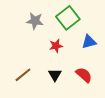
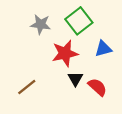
red star: (56, 46) -> (65, 53), size x1.6
black triangle: (55, 75) -> (75, 79), moved

